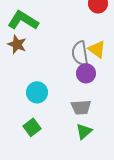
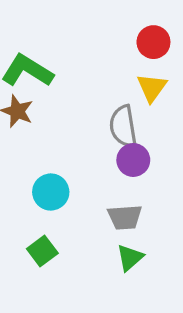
yellow triangle: (97, 49) -> (152, 88), moved, turned 30

